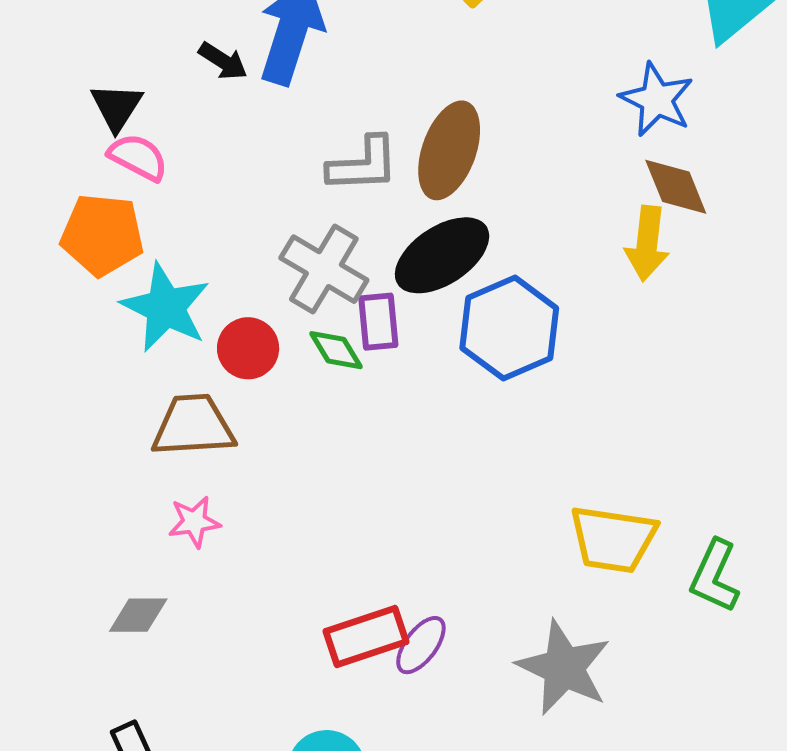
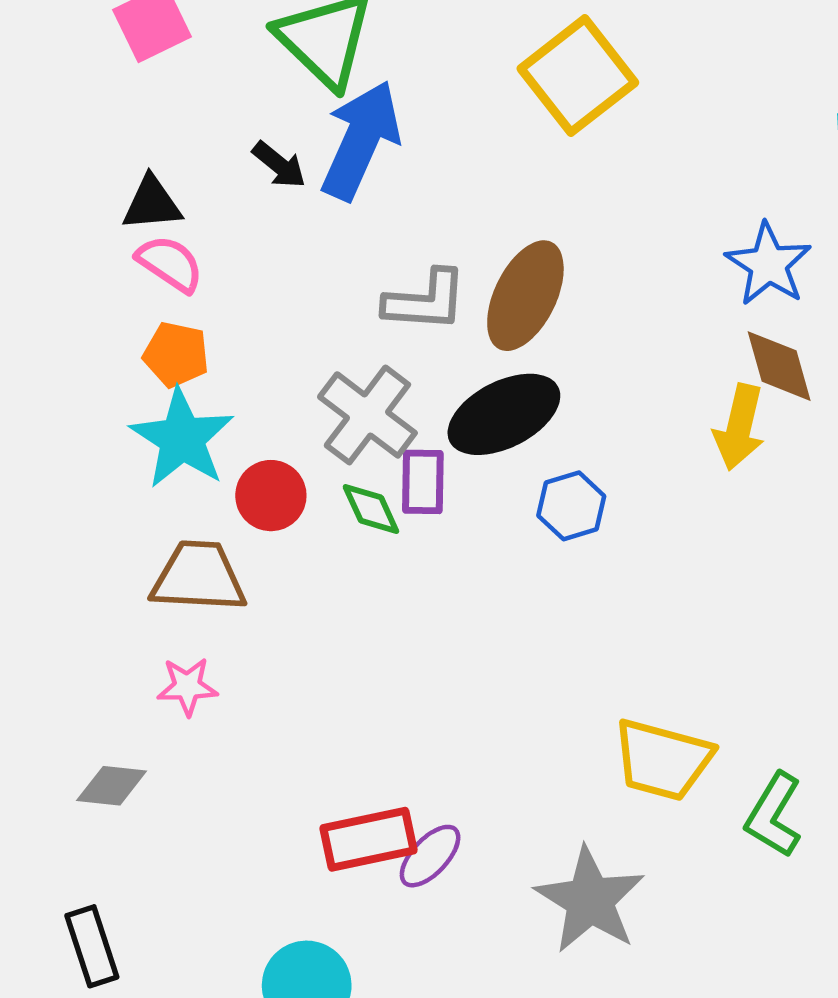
black triangle: (117, 107) -> (152, 204), turned 46
orange pentagon: (102, 235) -> (176, 354), moved, size x0.7
blue hexagon: (509, 328) -> (571, 506), size x0.6

